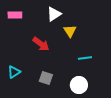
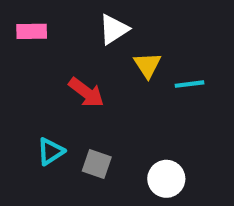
cyan line: (85, 58) -> (189, 84), moved
cyan triangle: (14, 72) -> (51, 151), moved

